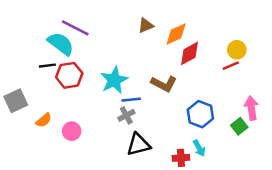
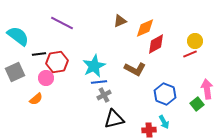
cyan semicircle: (61, 44) -> (18, 36), moved
blue line: (131, 100) -> (99, 82), moved
gray square: (16, 101) -> (15, 72), moved
pink circle: (72, 131) -> (46, 78), moved

